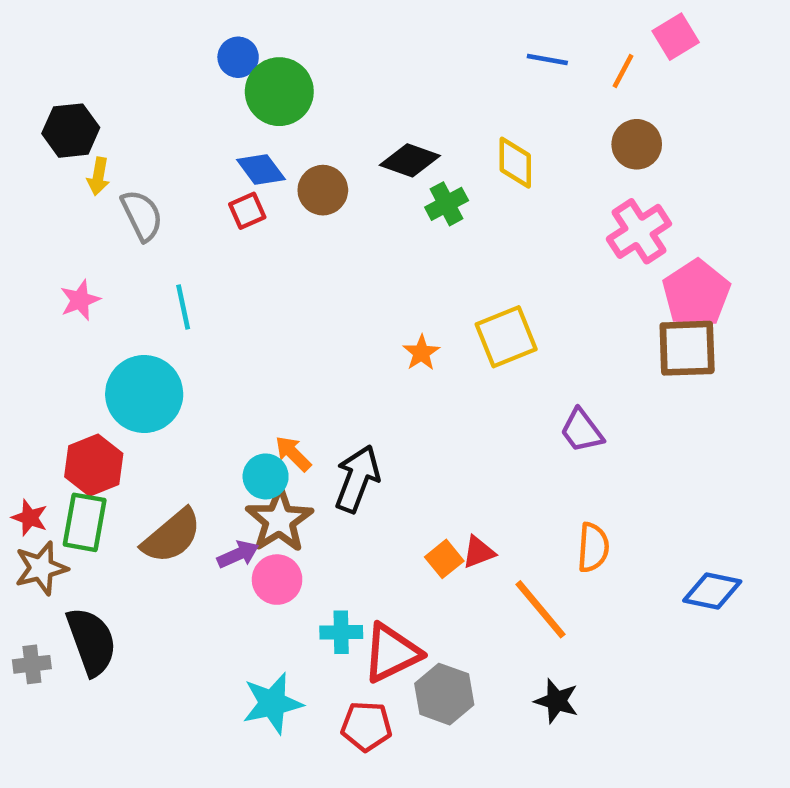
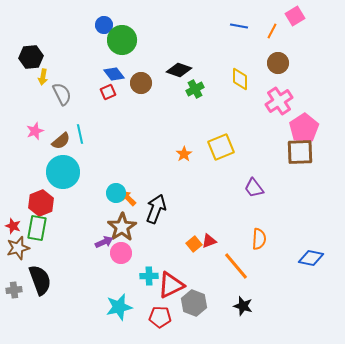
yellow diamond: (515, 163) -> (240, 79), moved
cyan circle: (266, 476) -> (116, 193), moved
brown semicircle: (172, 536) -> (61, 141), moved, size x0.7

